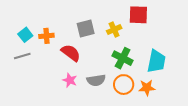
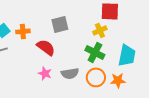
yellow cross: (114, 30) -> (100, 30), moved

